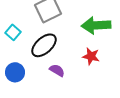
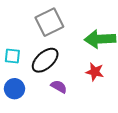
cyan square: (13, 32) -> (12, 56), moved, turned -35

